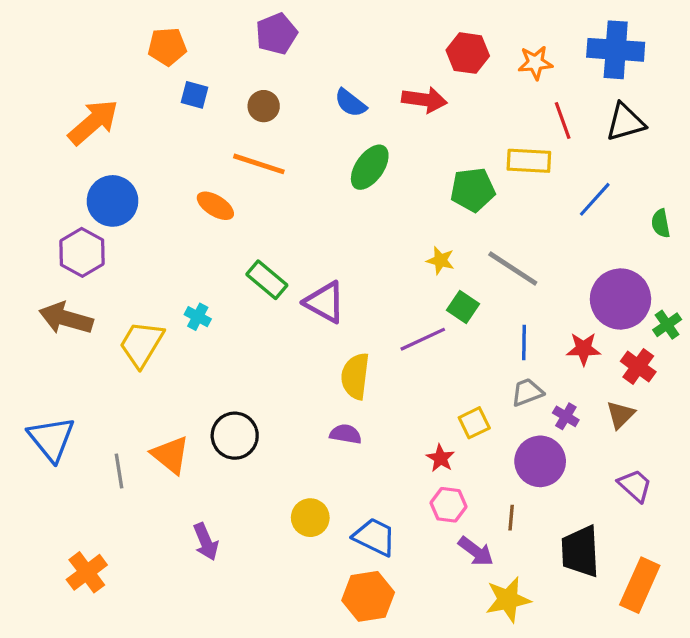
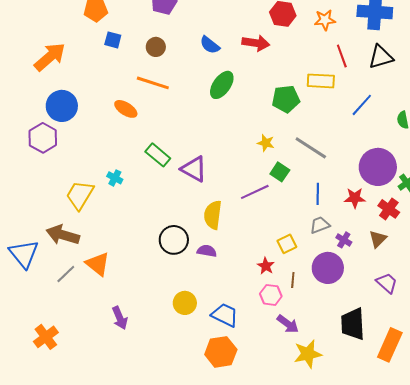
brown arrow: (66, 318) -> (63, 235), moved
black circle: (235, 436) -> (174, 240), moved
gray line: (119, 471) -> (66, 274), turned 55
brown line: (511, 518) -> (293, 280), moved

